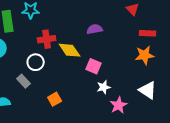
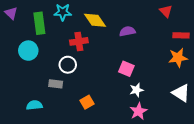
yellow diamond: (70, 50) -> (95, 20), moved
gray rectangle: (24, 81) -> (56, 84), turned -40
pink star: (119, 105) -> (139, 111), moved

